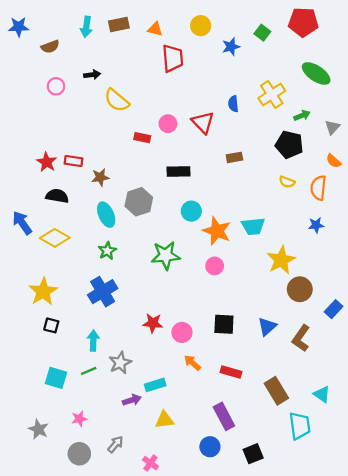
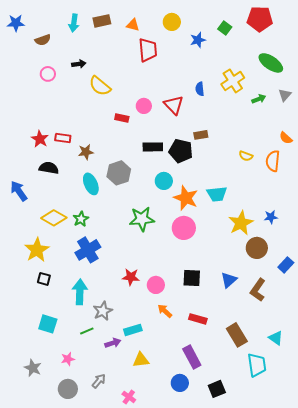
gray triangle: (332, 127) -> (285, 95), moved
black pentagon: (289, 145) -> (181, 151), moved
blue star: (316, 225) -> (271, 217), moved
yellow diamond: (55, 238) -> (54, 218), moved
green star: (107, 251) -> (81, 219), moved
pink circle: (215, 266) -> (184, 228), size x1.5
cyan arrow: (93, 341) -> (80, 292), size x1.4
green line: (89, 371) -> (87, 331), moved

